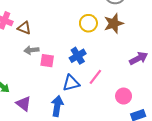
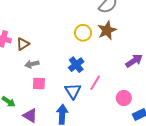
brown triangle: (24, 28) -> (23, 44), turned -48
pink square: (47, 61) -> (39, 84), moved
blue triangle: (71, 83) -> (73, 91), turned -42

